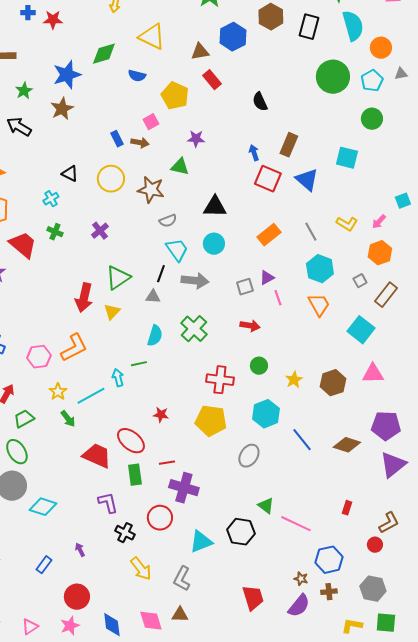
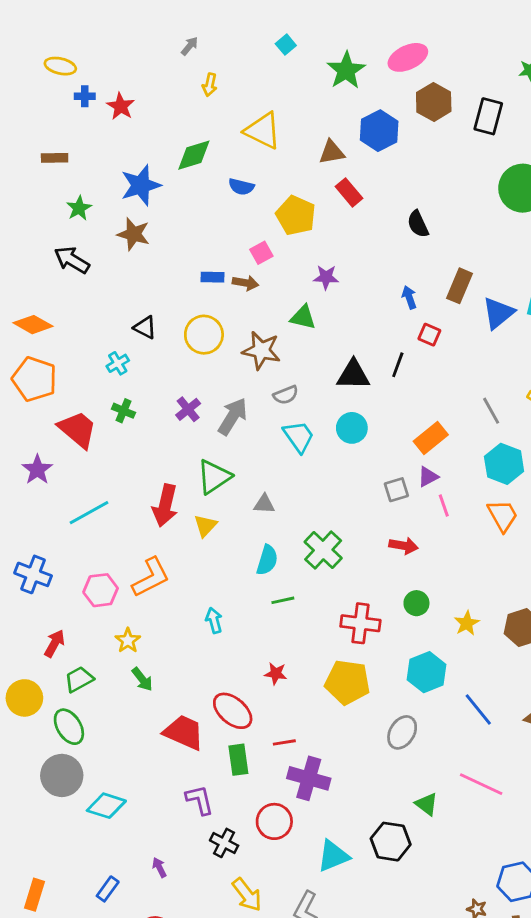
red star: (53, 20) -> (121, 106), turned 30
brown star: (62, 109) -> (134, 234), turned -30
blue rectangle: (117, 139) -> (213, 277), turned -63
red square: (268, 179) -> (429, 335), size x0.6
blue triangle: (307, 180) -> (498, 313), moved, turned 40
orange rectangle: (269, 235) -> (431, 438), moved
black line: (161, 274) -> (398, 365), moved
gray arrow: (195, 281) -> (233, 416), moved, turned -64
green line: (139, 364) -> (283, 600), moved
cyan line: (91, 396) -> (89, 513), moved
pink line: (296, 524) -> (481, 784), moved

